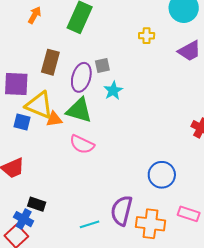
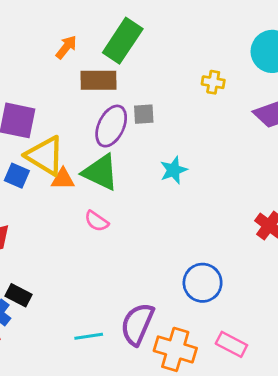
orange arrow: (35, 15) -> (66, 47), moved
brown rectangle: (50, 62) -> (99, 80), moved, turned 65
cyan star: (113, 91) -> (174, 170), moved
pink semicircle: (82, 144) -> (97, 221), size x0.7

